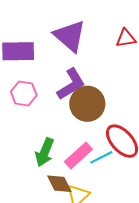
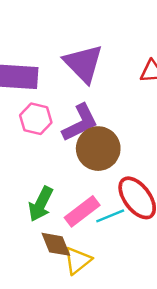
pink hexagon: (24, 93) -> (36, 119), moved

